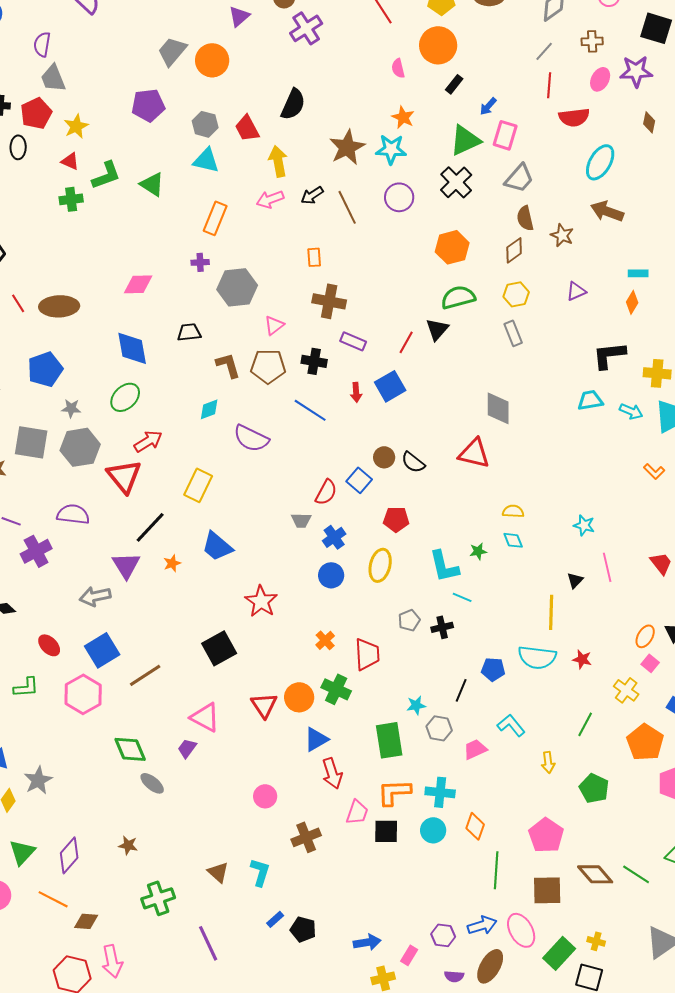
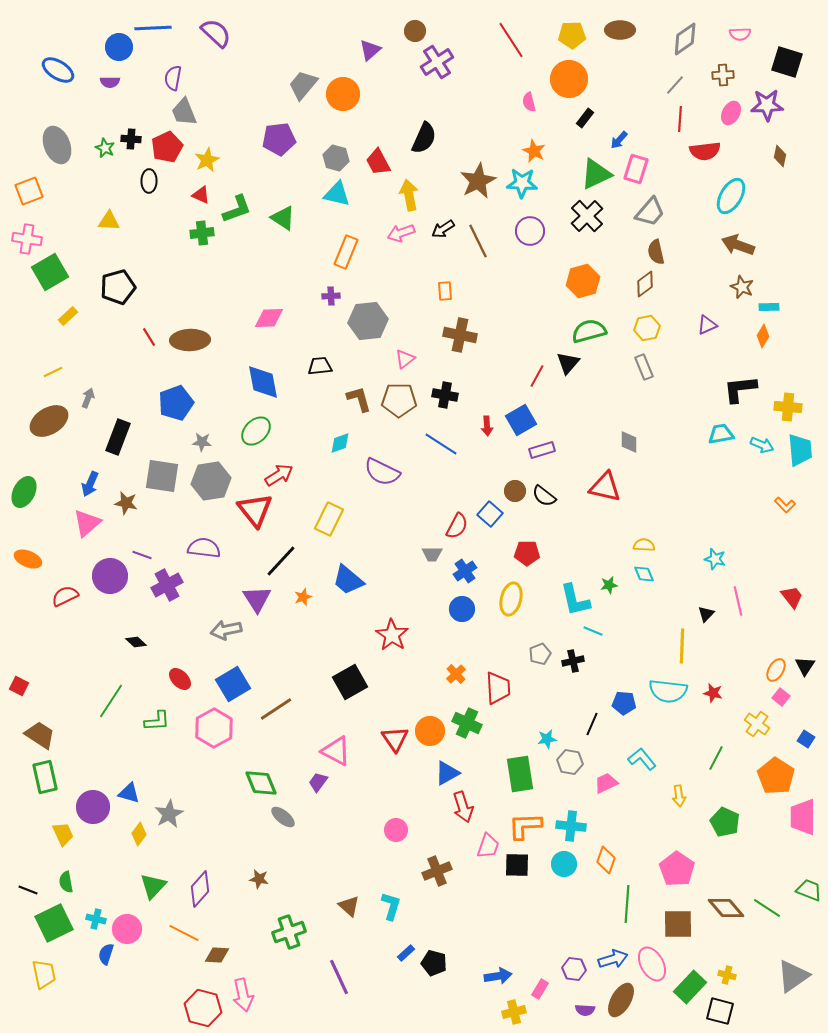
brown star: (562, 235) -> (742, 287), moved
purple rectangle: (353, 341) -> (542, 450), moved, turned -40
gray diamond: (498, 408) -> (629, 442), size x0.7

